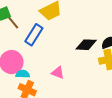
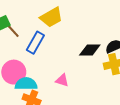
cyan semicircle: (23, 74) -> (26, 84), size x1.5

